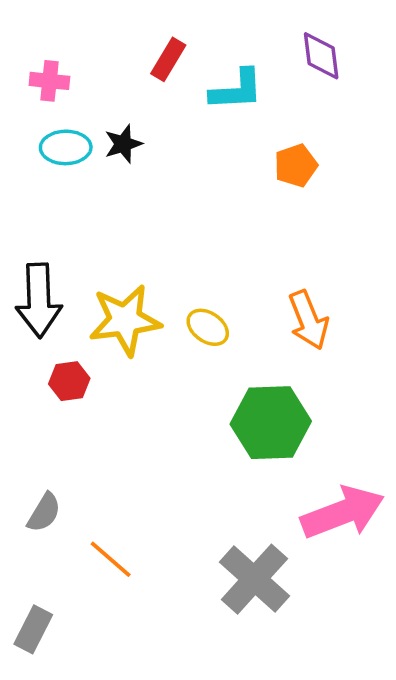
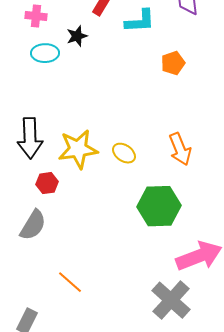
black star: (123, 144) -> (77, 36), moved
gray semicircle: (44, 513) -> (33, 225), moved, size x1.4
gray cross: (255, 579) -> (171, 300), moved

